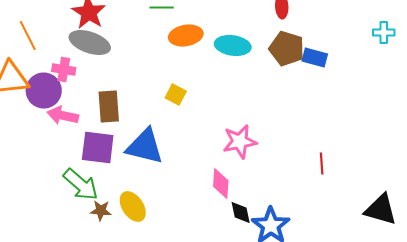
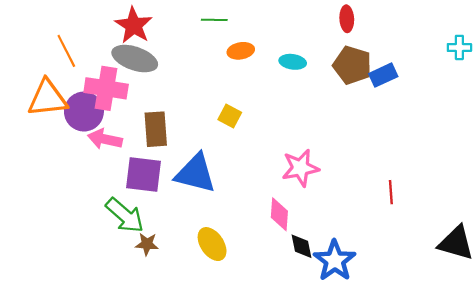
orange ellipse: (186, 36) -> (241, 51), size x0.7
cyan ellipse: (233, 46) -> (293, 62), size x0.7
blue rectangle: (315, 58) -> (383, 75), turned -40
pink cross: (64, 70) -> (106, 88), size x1.6
yellow ellipse: (133, 206) -> (212, 244), moved

